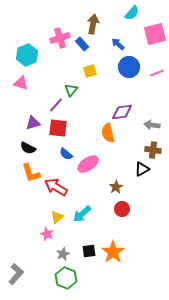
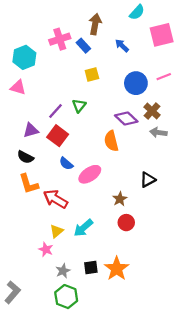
blue circle: (129, 67) -> (136, 83), moved
green triangle: (71, 90) -> (79, 106), moved
purple diamond: (122, 112) -> (126, 119), turned 50
red square: (58, 128) -> (58, 136), turned 30
brown cross: (153, 150) -> (152, 111), moved, turned 35

